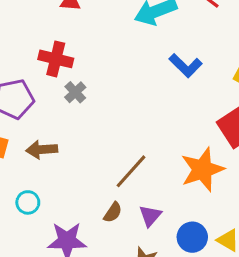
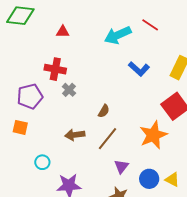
brown arrow: (42, 150) -> (75, 135), moved
brown semicircle: (113, 212) -> (104, 111), moved

